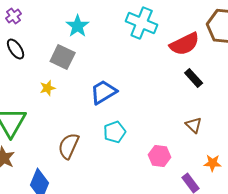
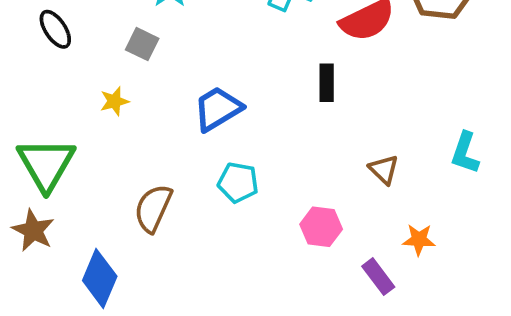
gray square: (63, 57) -> (142, 44), size x0.7
black rectangle: (194, 78) -> (327, 83), moved, turned 42
cyan pentagon: (115, 132) -> (238, 182), turned 30

